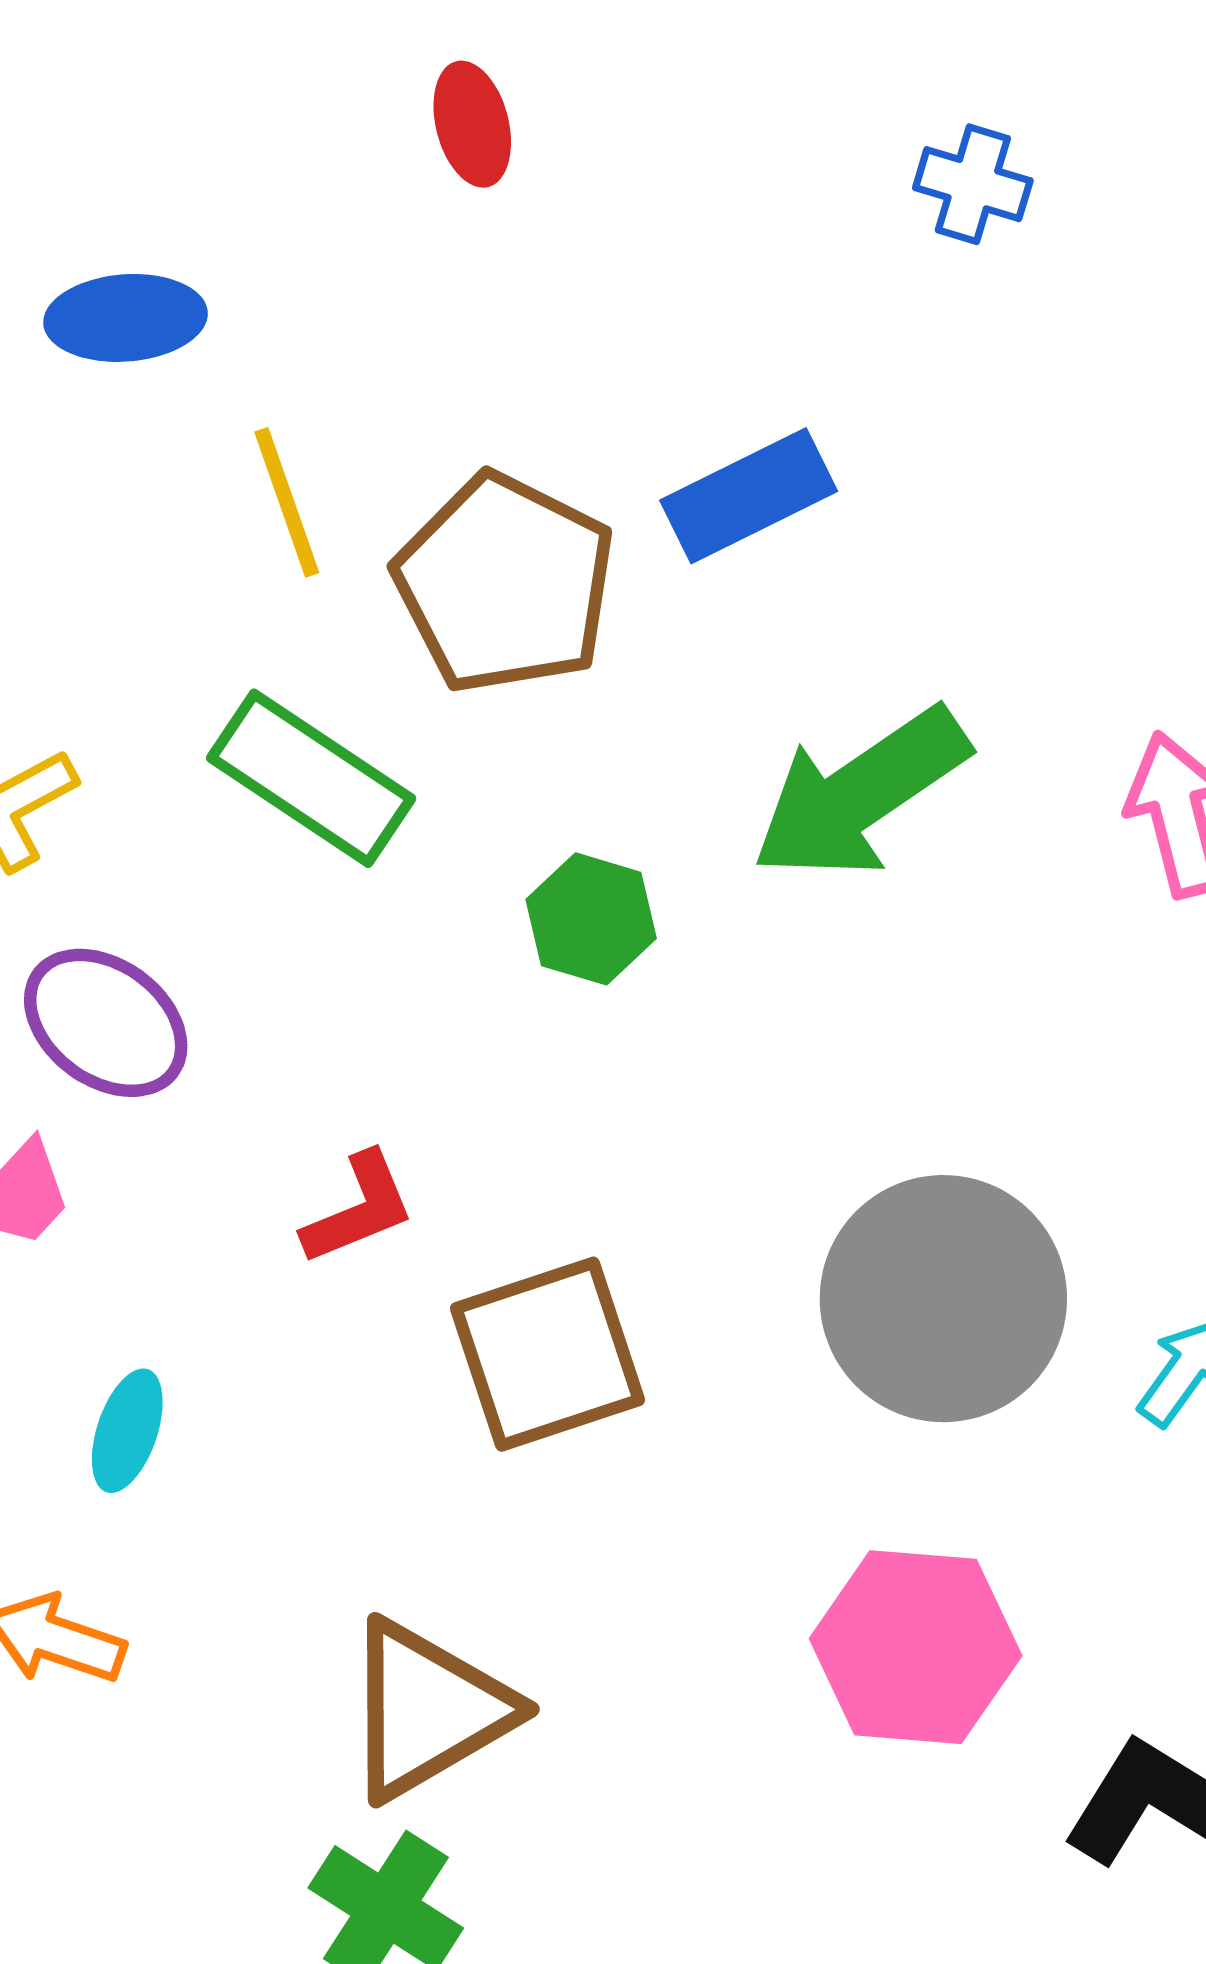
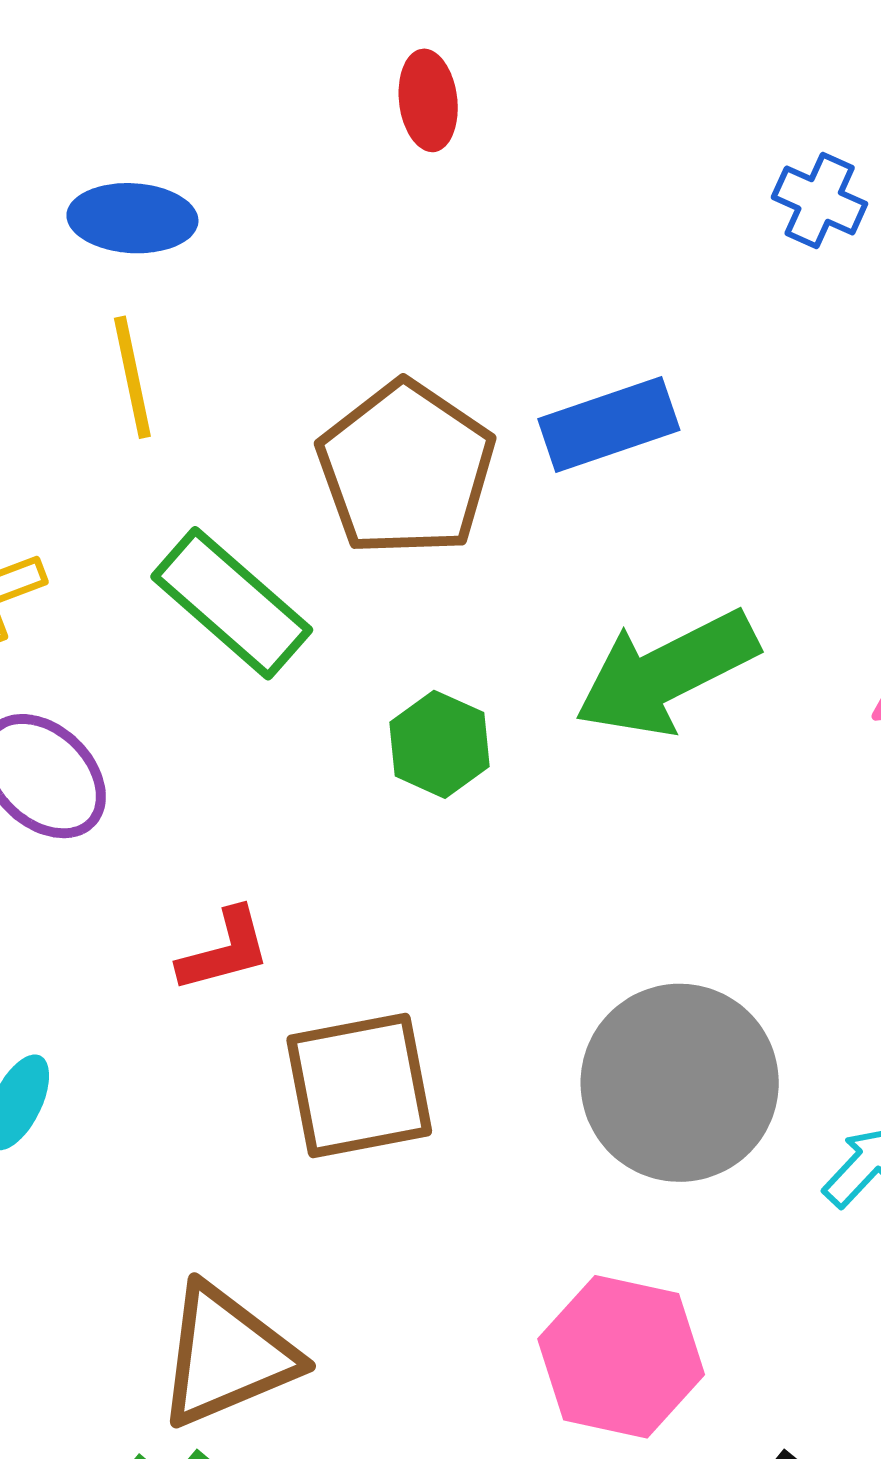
yellow line: (287, 502) -> (132, 377), moved

